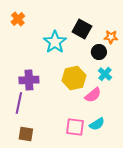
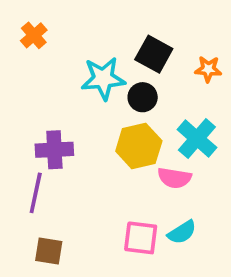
cyan star: (55, 42) -> (103, 78), turned 30
black circle: (99, 52) -> (143, 97), moved
cyan cross: (105, 74) -> (197, 138), size x1.5
pink semicircle: (93, 95) -> (174, 178), turned 48

